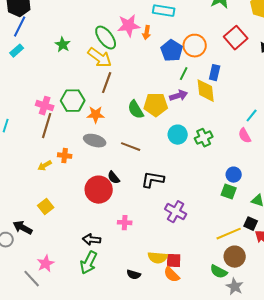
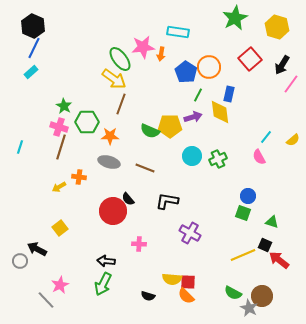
green star: (63, 45) -> (64, 106), moved
green semicircle: (136, 110) -> (150, 131), turned -36
brown circle: (235, 257) -> (262, 296), moved

